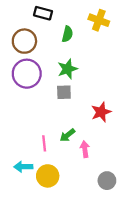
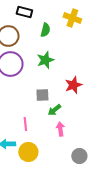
gray square: (64, 92) -> (42, 95), moved
red star: (101, 112) -> (73, 85), moved
green arrow: (67, 135) -> (54, 110), moved

